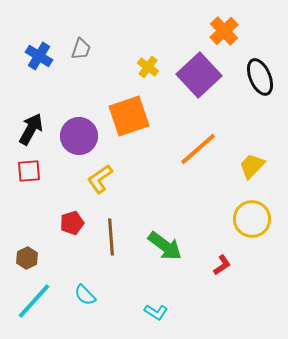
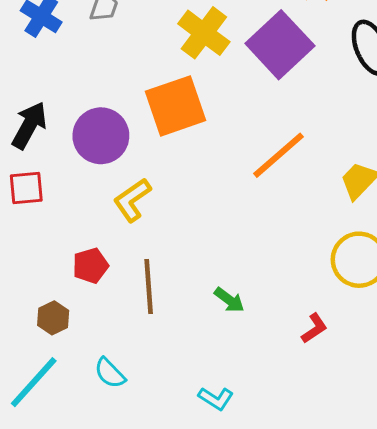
yellow cross: (148, 67) -> (204, 33), size x1.6
green arrow: (165, 246) -> (229, 300), size x0.6
brown hexagon: (27, 258) -> (53, 318), moved

